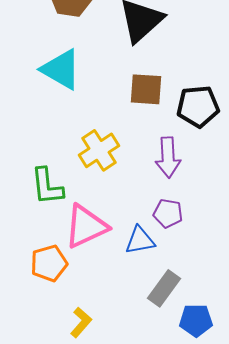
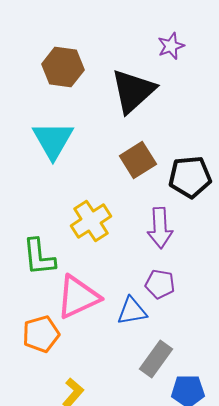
cyan triangle: (61, 69) -> (53, 140), turned 30
brown square: (146, 89) -> (138, 160), turned -36

